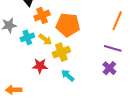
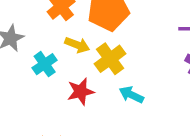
cyan cross: (27, 37) -> (45, 64), moved

